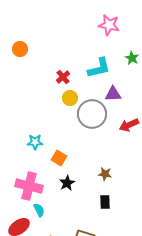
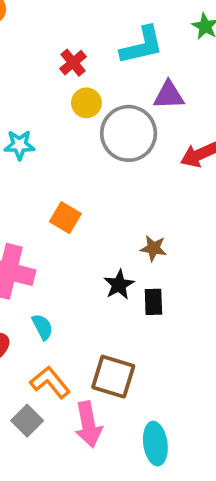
cyan star: (35, 142) -> (19, 145), moved
black star: (67, 183) -> (119, 285), moved
cyan semicircle: (39, 210) -> (42, 327), moved

